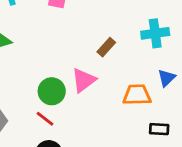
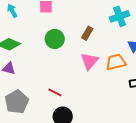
pink triangle: (84, 80) -> (89, 61), moved
green circle: (52, 91) -> (55, 39), moved

